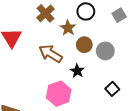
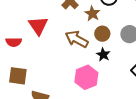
brown circle: (84, 45) -> (102, 34), moved

